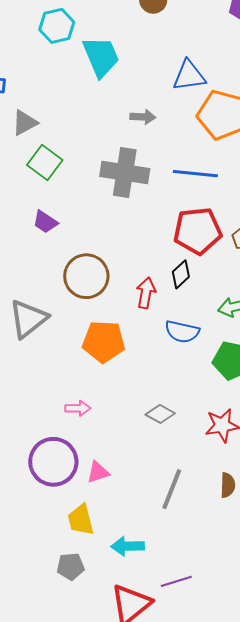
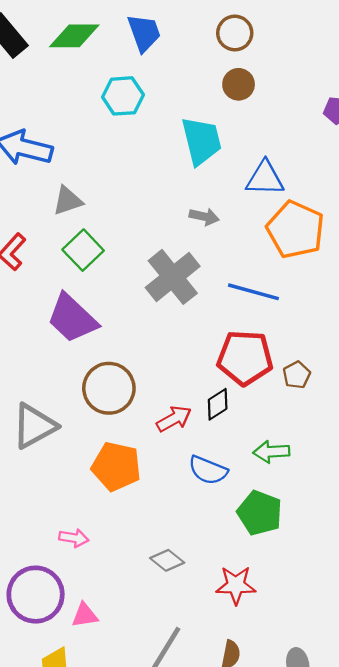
cyan trapezoid: (101, 57) -> (201, 141), moved
gray cross: (125, 173) -> (173, 277), turned 33
purple trapezoid: (45, 222) -> (72, 318), size x1.8
red arrow: (146, 293) -> (174, 419), turned 40

